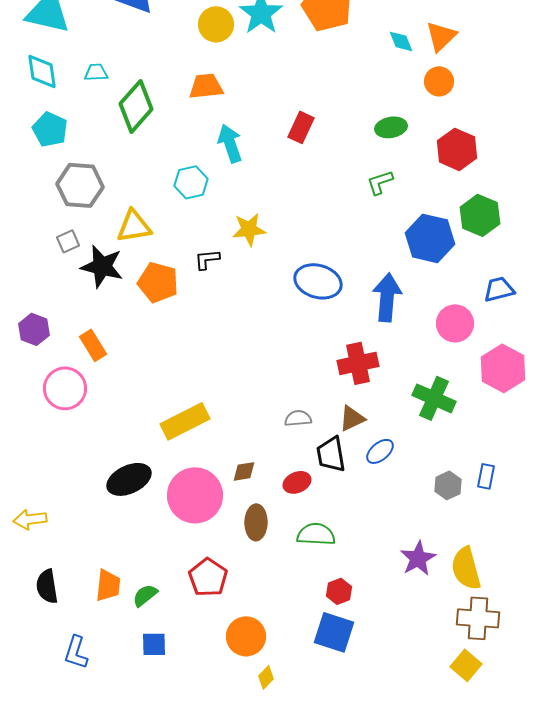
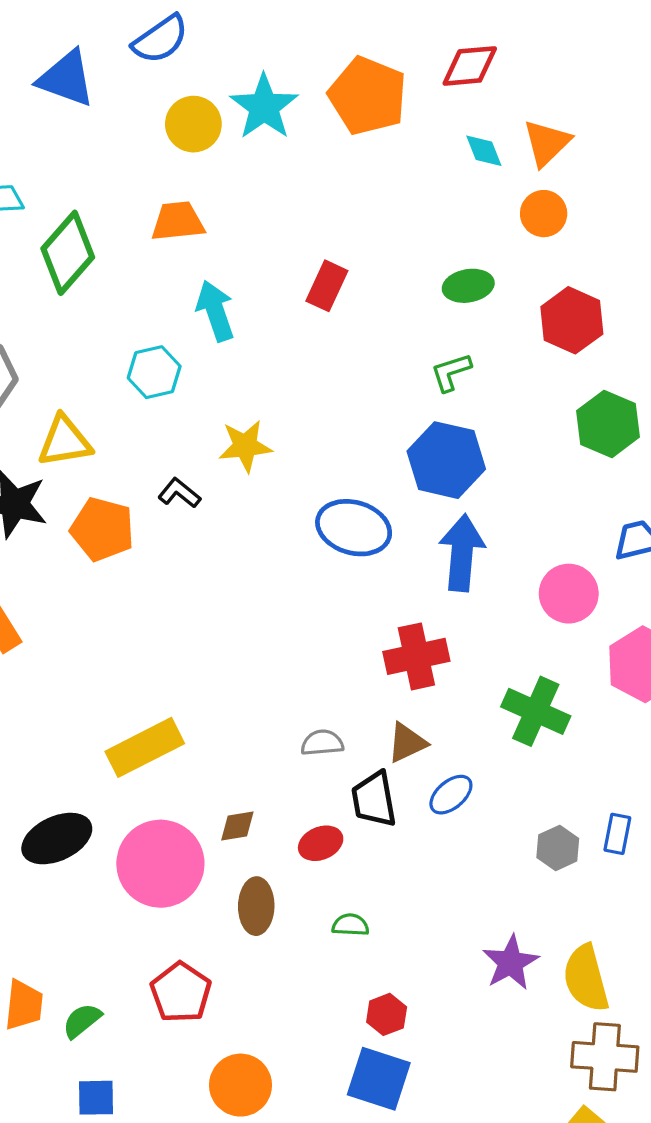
blue hexagon: (430, 238) -> (446, 460), moved
black L-shape: (207, 259) -> (179, 493), turned 44
green semicircle: (316, 534) -> (350, 925), size x0.6

